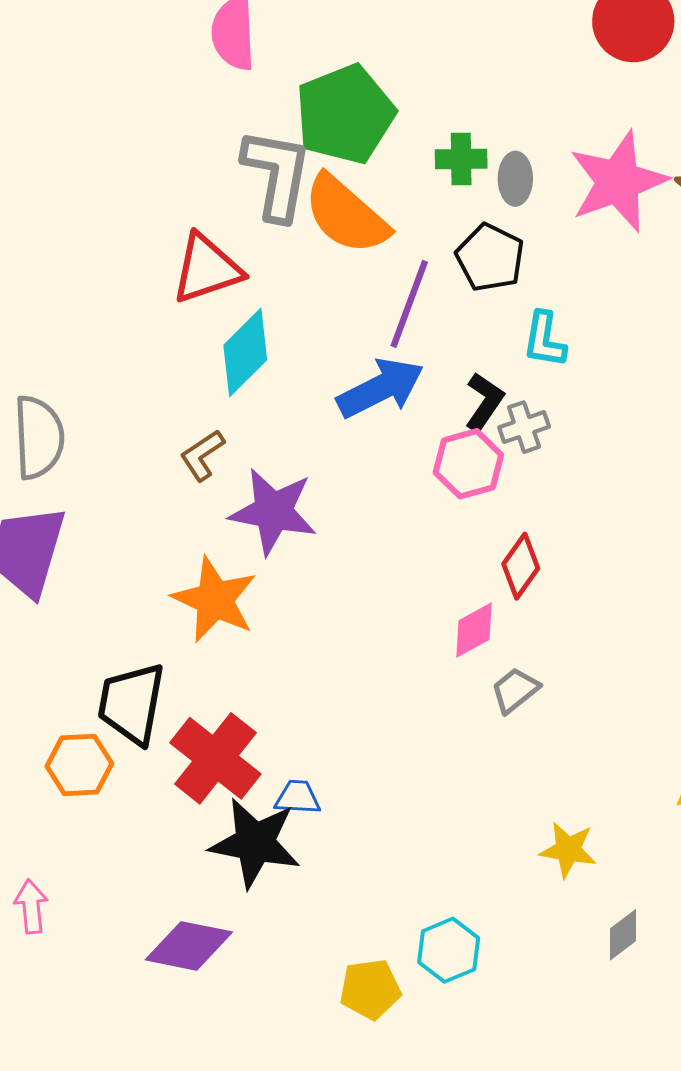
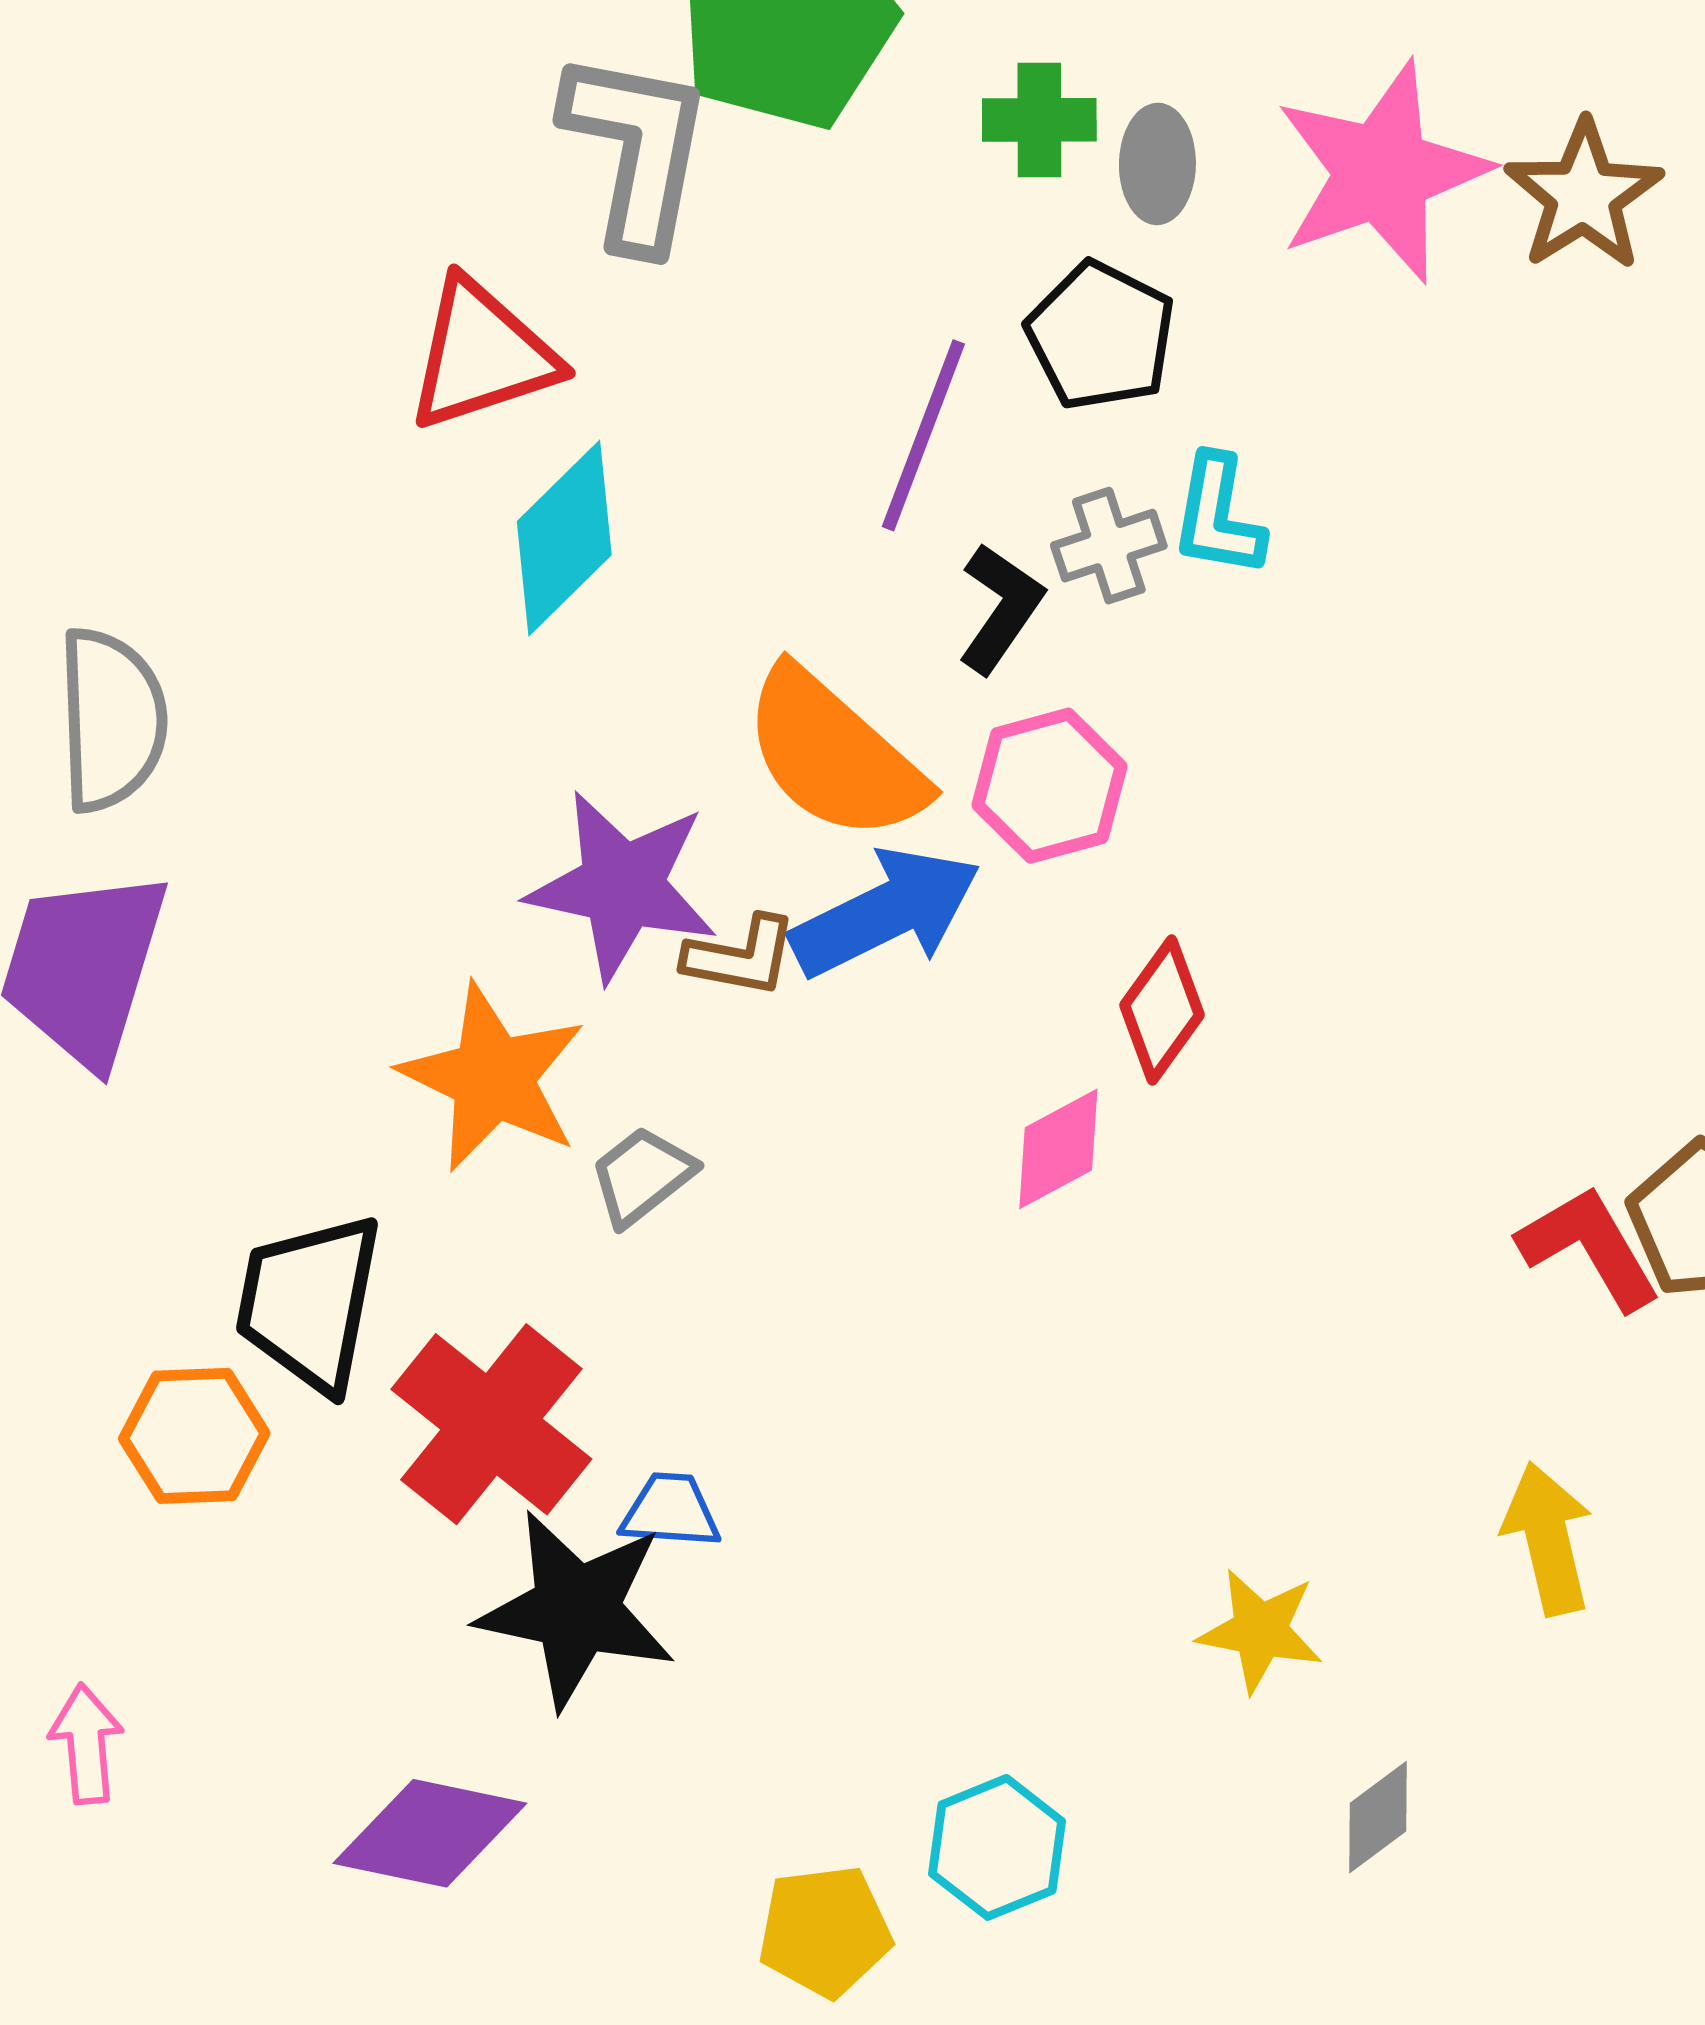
orange semicircle: (346, 215) -> (834, 755), moved
blue arrow: (380, 388) -> (886, 912), moved
black L-shape: (484, 402) -> (1000, 608), moved
gray cross: (524, 427) -> (1109, 546), moved
brown L-shape: (202, 455) -> (740, 956), moved, turned -136
gray trapezoid: (515, 690) -> (642, 1176), moved

